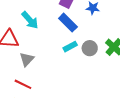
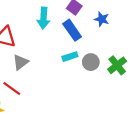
cyan arrow: (30, 20) -> (43, 18), moved, turned 36

